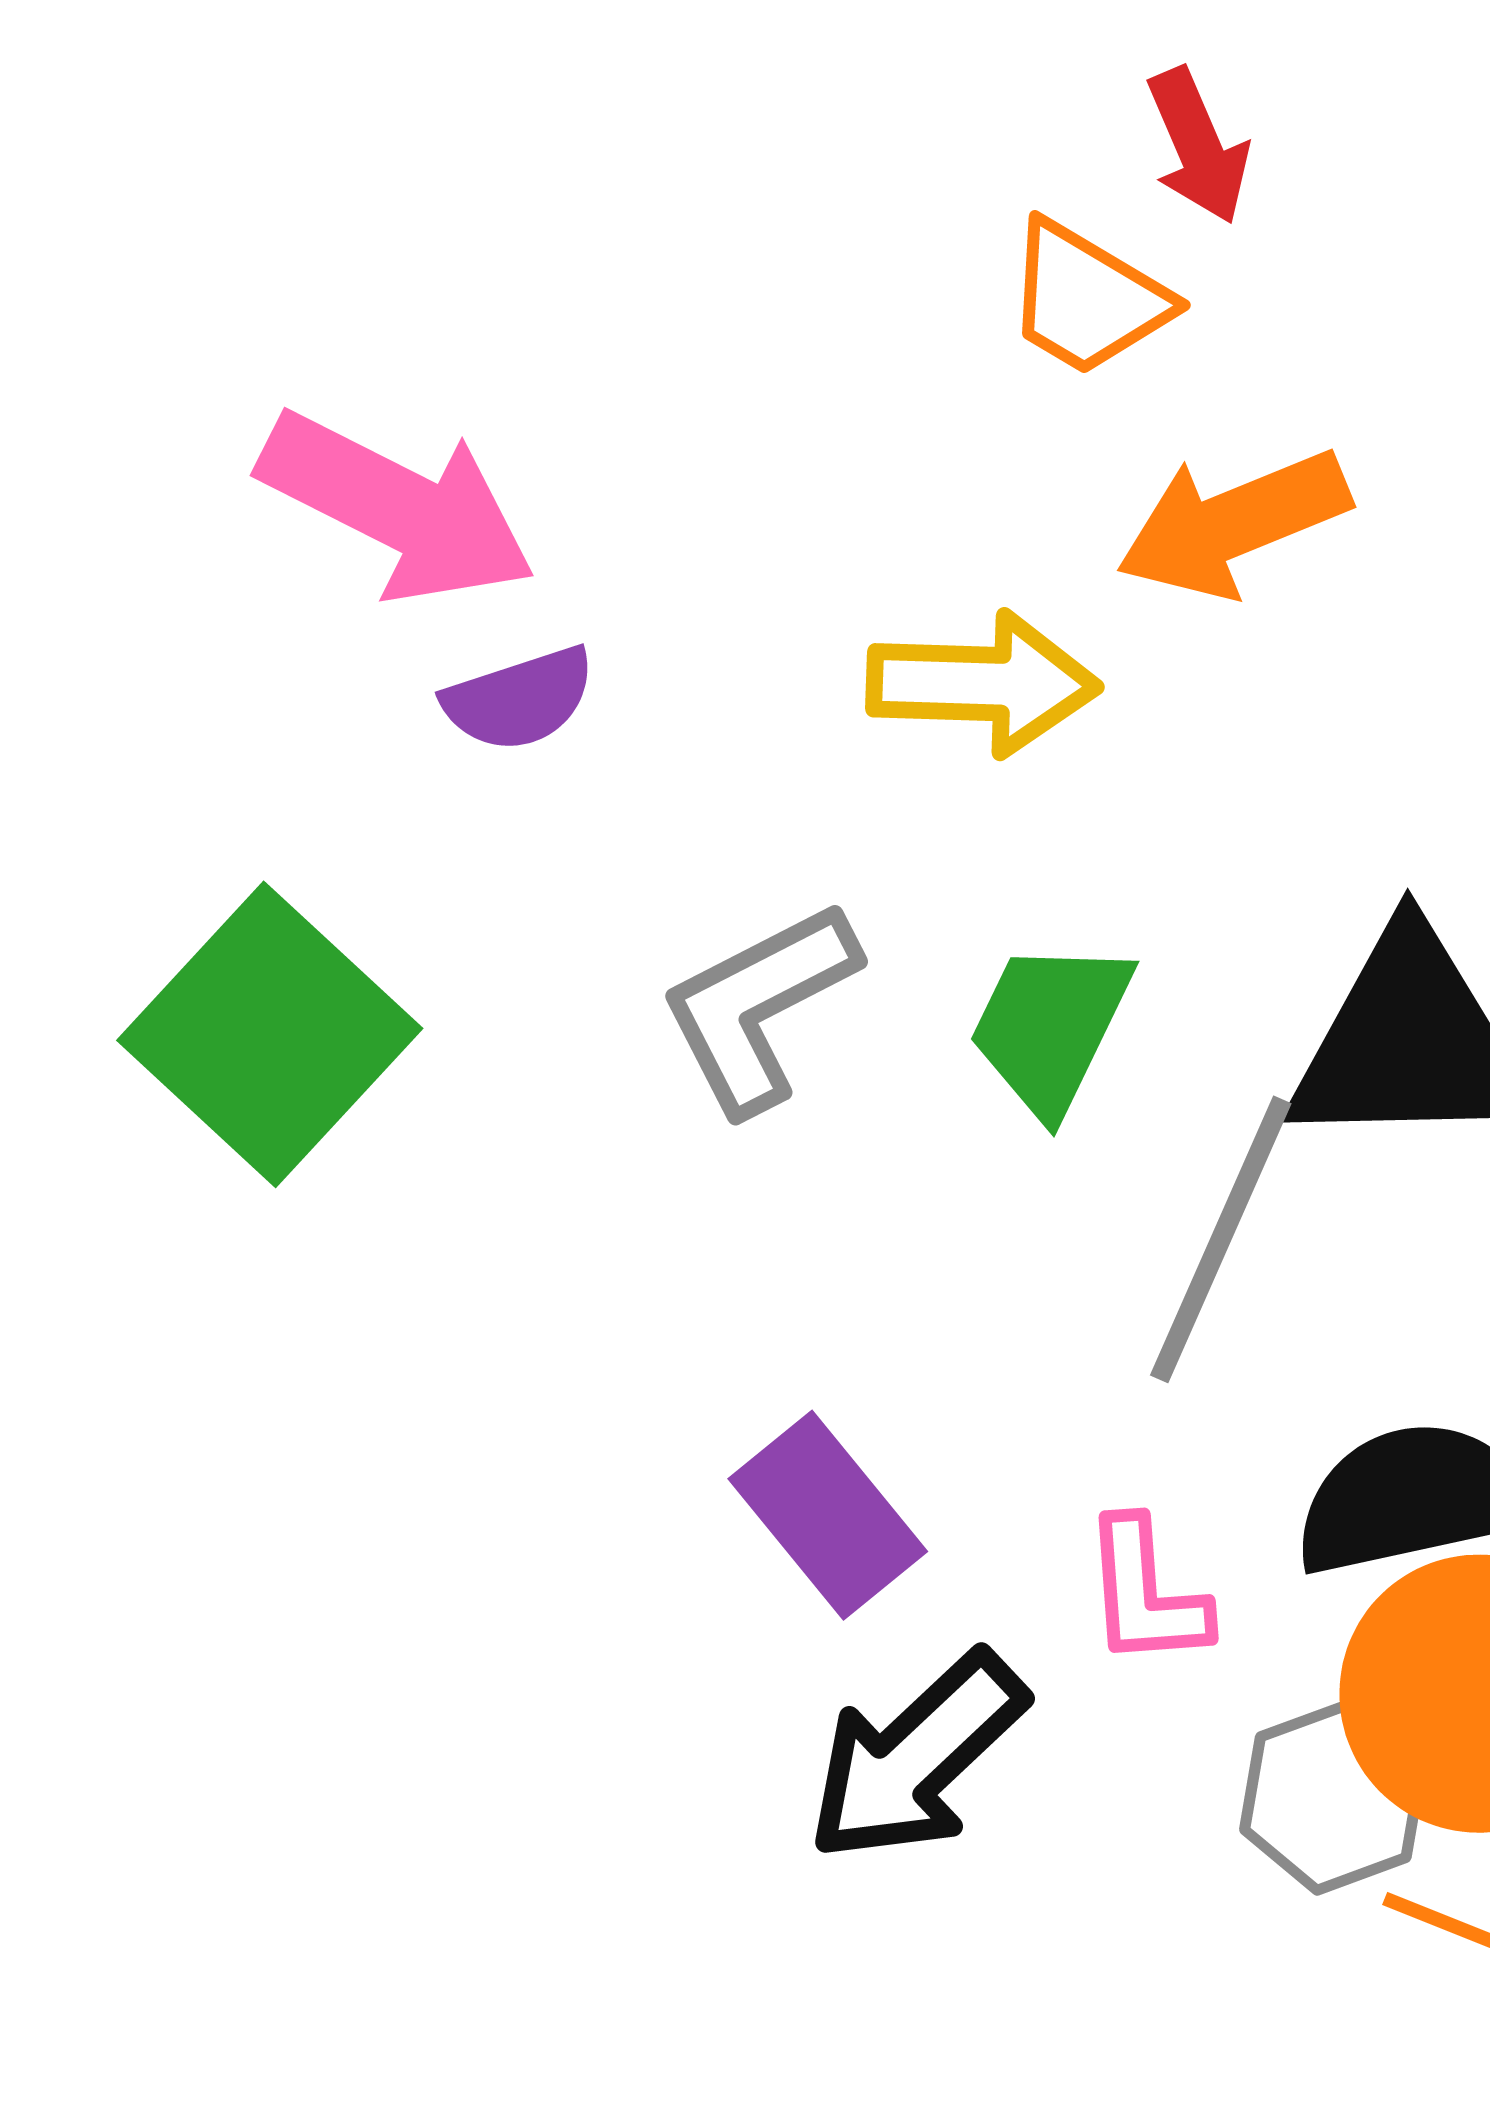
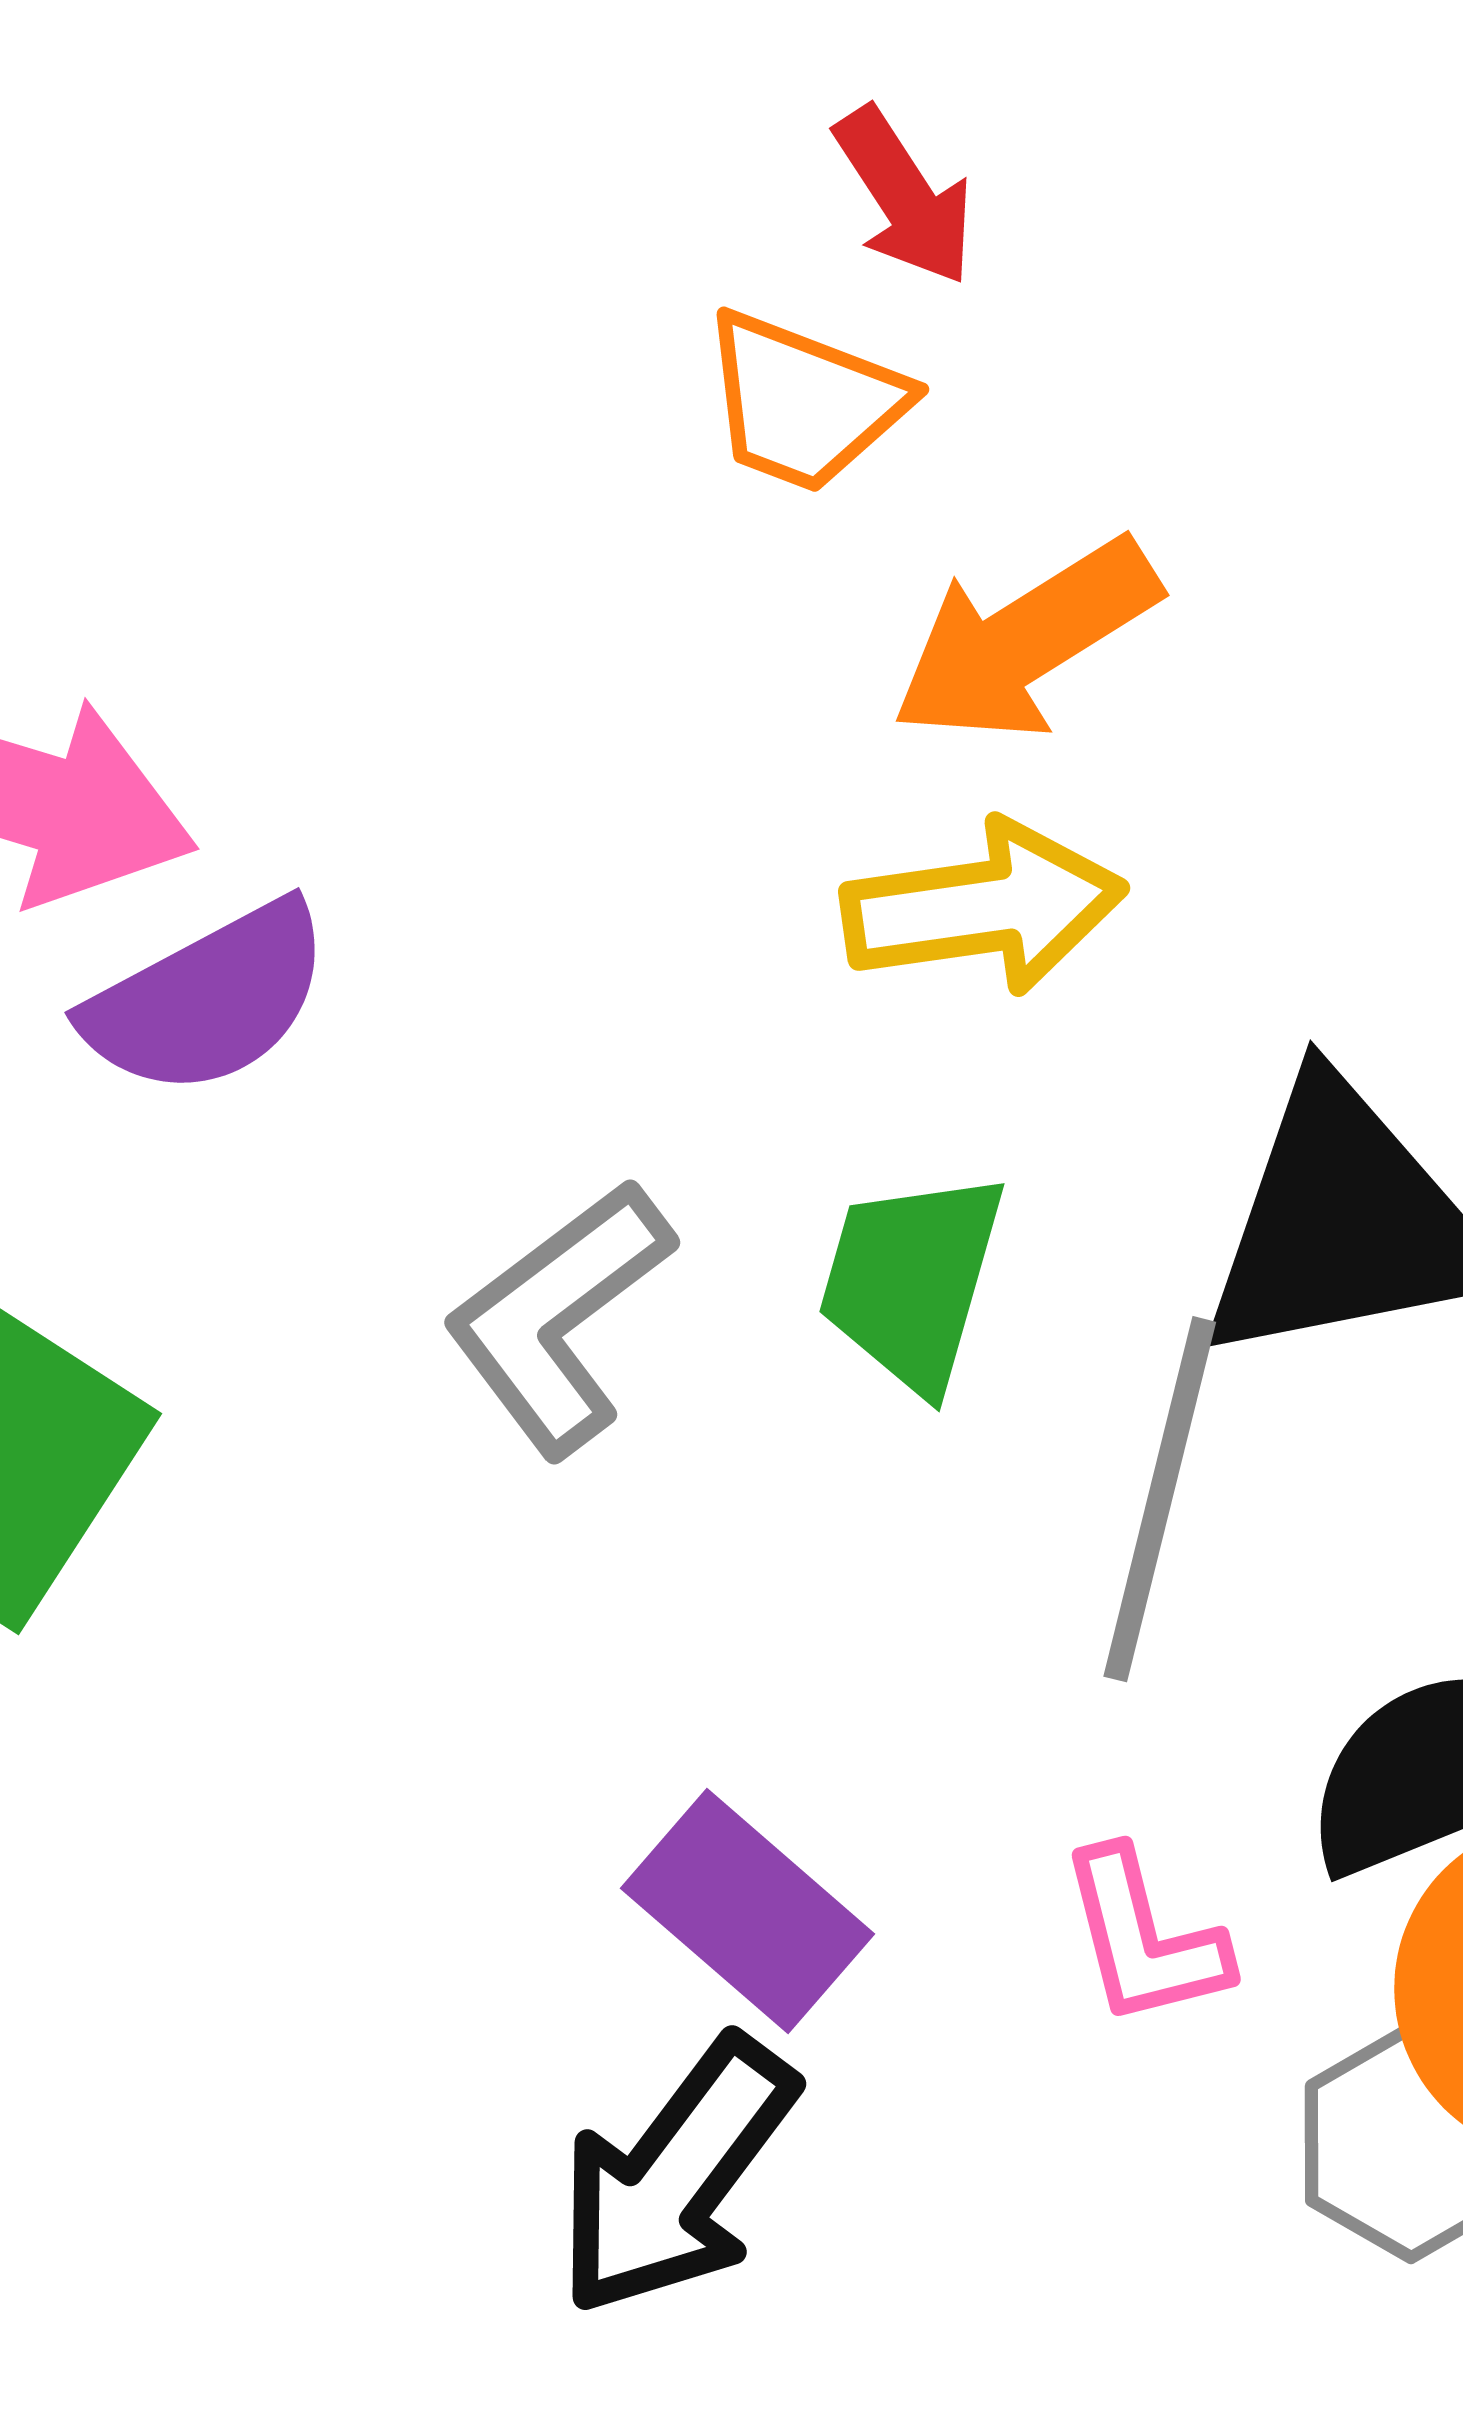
yellow arrow: (983, 684) -> (984, 907), moved
purple semicircle: (519, 699) -> (208, 999), size x1.4
black arrow: (916, 1757) -> (676, 2176), moved

